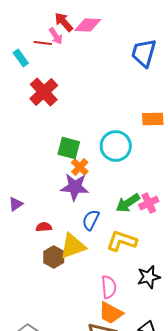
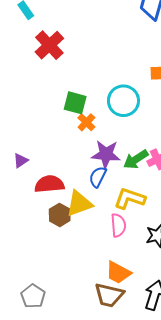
purple star: (75, 187) -> (106, 154), moved
red semicircle: (44, 227) -> (49, 184), size x1.8
pink semicircle: (109, 287) -> (118, 225), moved

